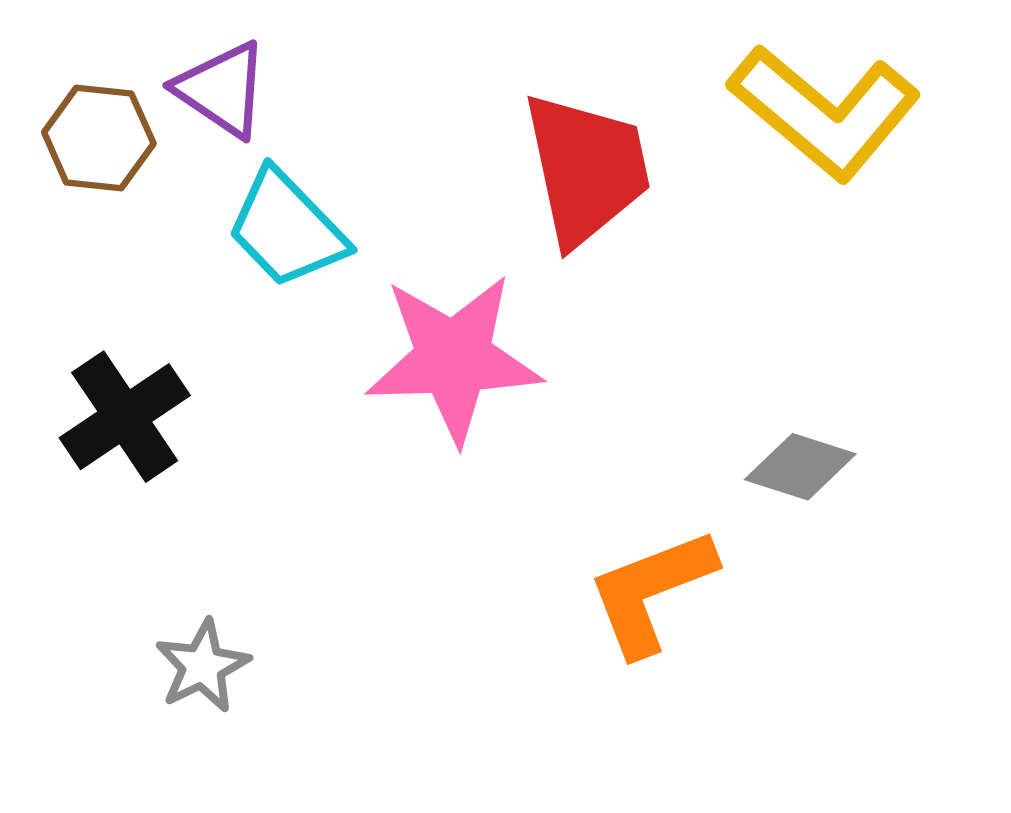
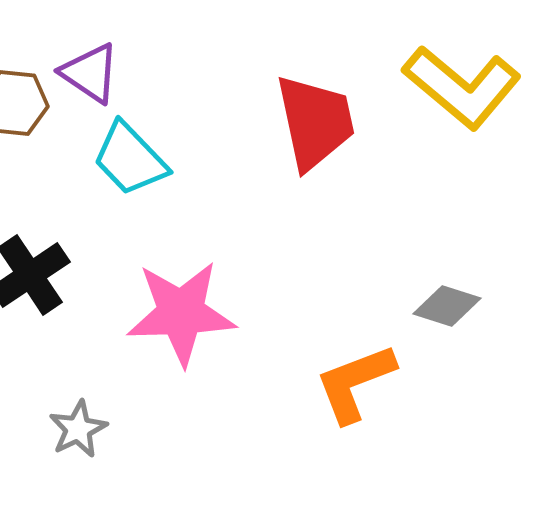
pink star: (454, 358) -> (181, 313), moved

